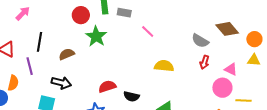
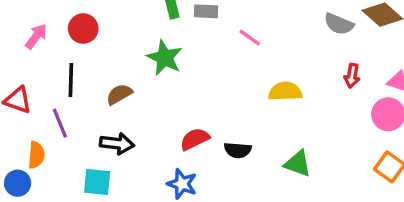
red circle: (81, 15) -> (83, 29), moved
gray semicircle: (200, 41) -> (339, 24), moved

